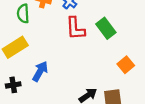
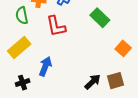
red L-shape: (75, 28) -> (56, 26), moved

